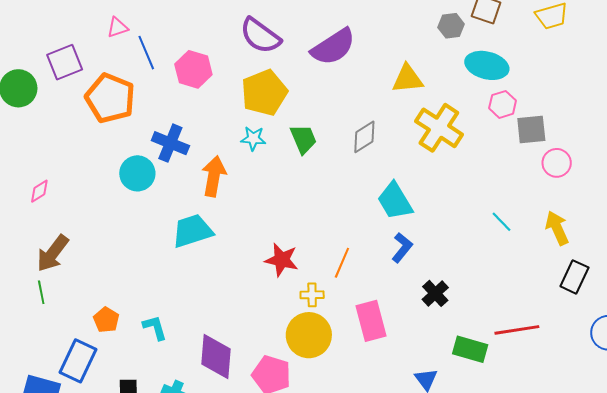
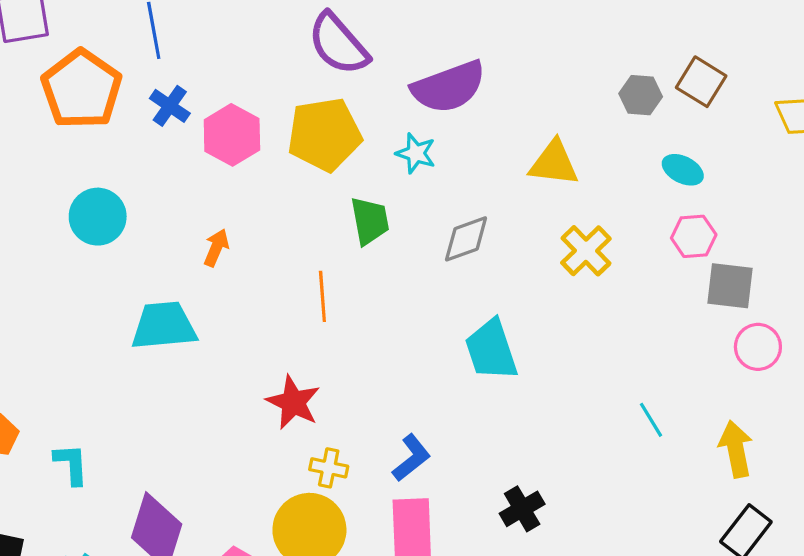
cyan ellipse: (487, 65) -> (683, 170), size x0.6
pink hexagon: (193, 69) -> (232, 135), moved
yellow cross: (439, 128) -> (586, 251), size x0.7
cyan star: (253, 138) -> (416, 153), moved
blue cross: (170, 143) -> (170, 106), moved, size x0.7
orange arrow: (214, 176) -> (216, 248), size x0.6
blue L-shape: (402, 248) -> (411, 458), moved
orange line: (342, 263) -> (322, 296), moved, turned -40

